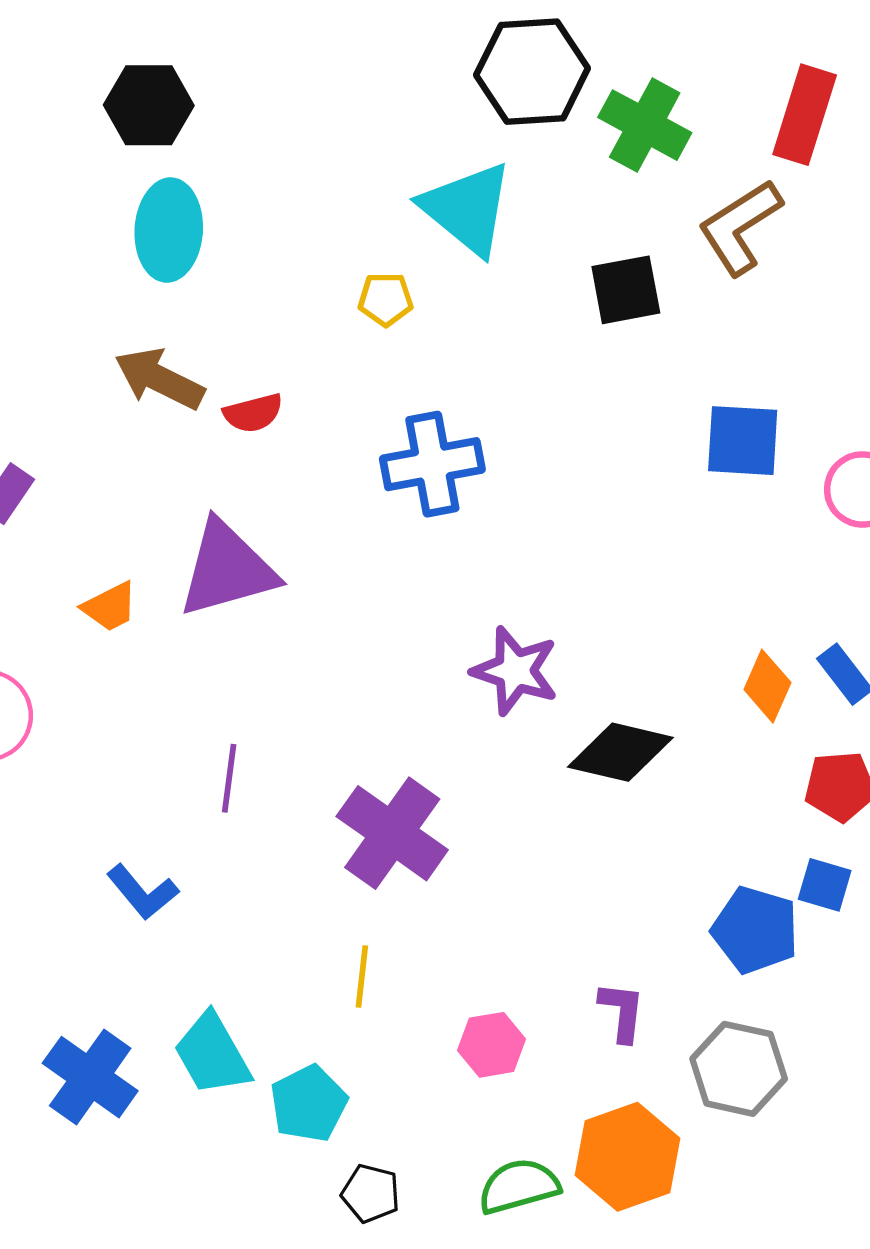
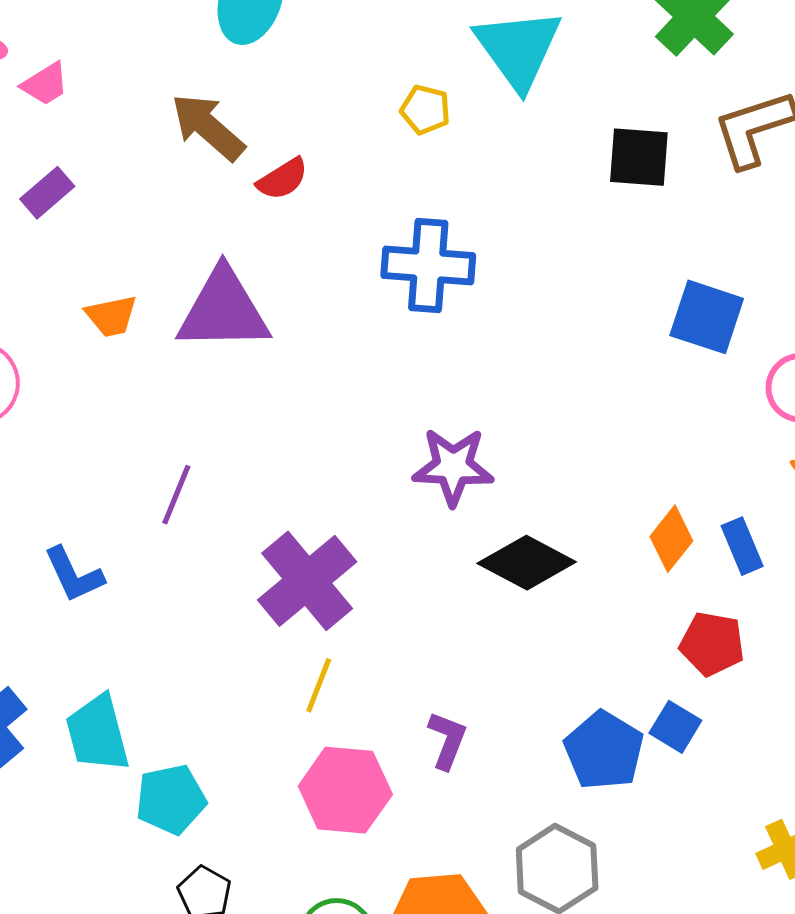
red semicircle: (253, 413) -> (282, 179), turned -32
purple star: (515, 671) -> (453, 467), turned -30
yellow line: (362, 976) -> (319, 685), moved
purple L-shape: (622, 1012) -> (447, 740), moved
pink hexagon: (492, 1045) -> (345, 790), size x1.5

